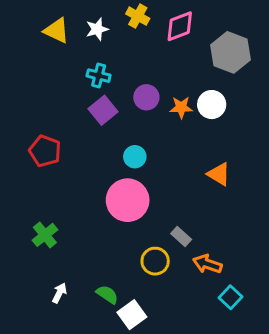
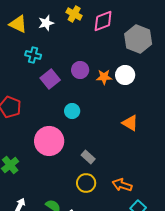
cyan cross: (99, 76) -> (33, 55), moved
pink circle: (128, 200) -> (49, 141), moved
gray rectangle: (181, 236) -> (88, 157), moved

